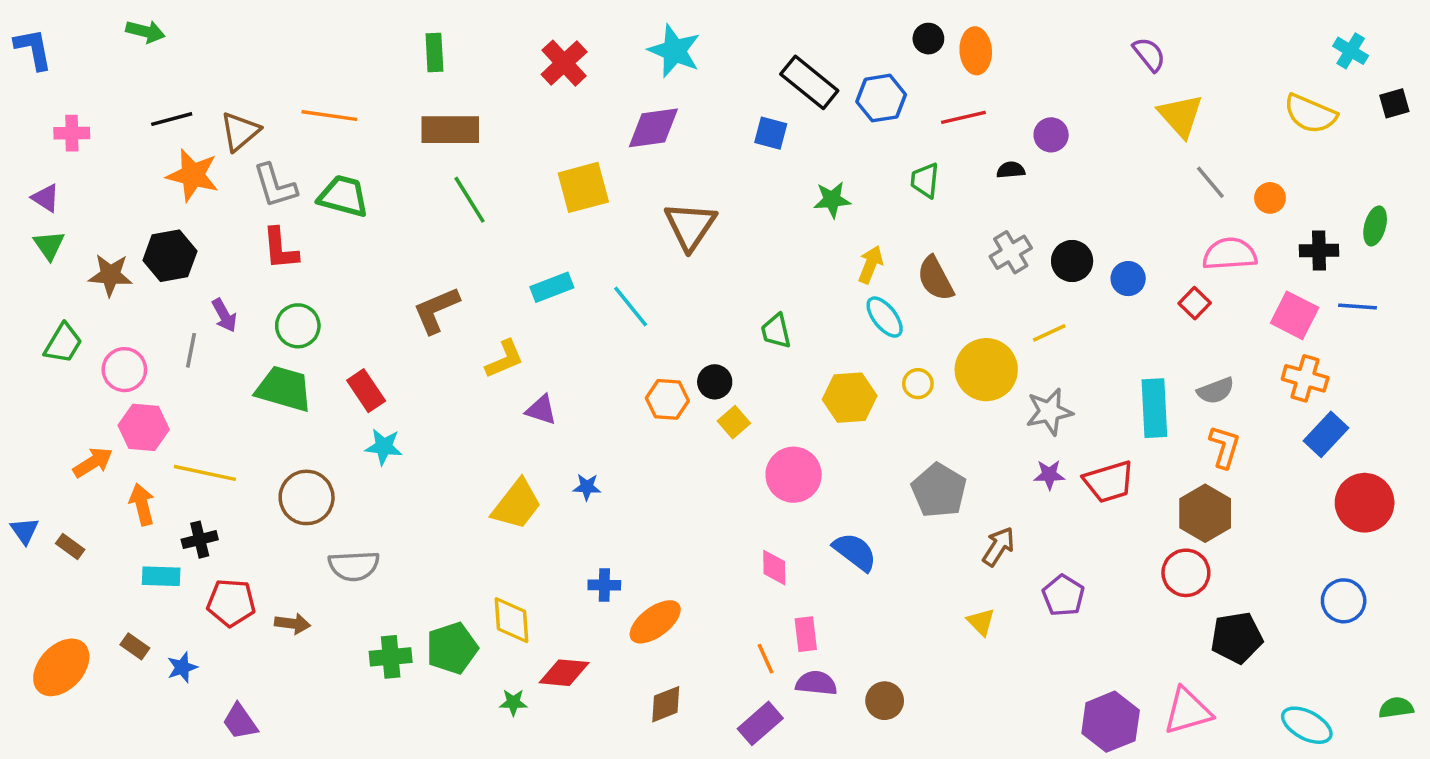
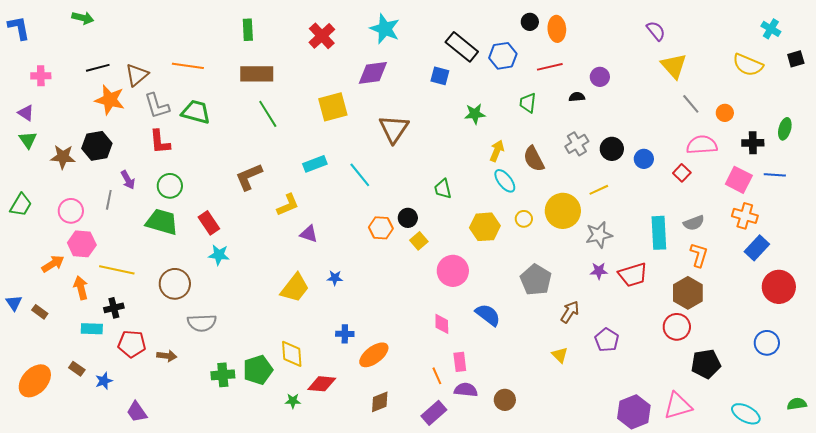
green trapezoid: (63, 343) -> (21, 205), moved

